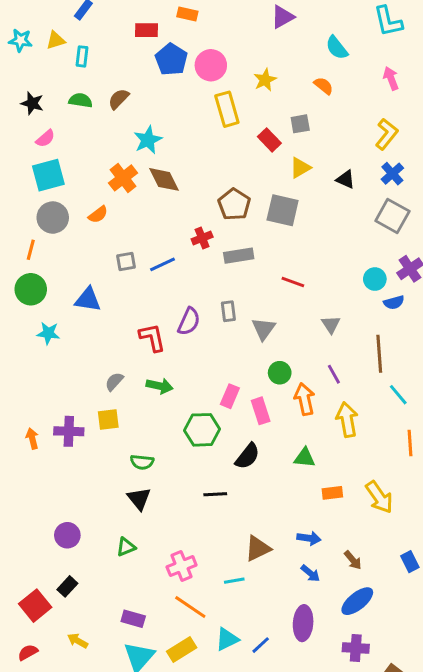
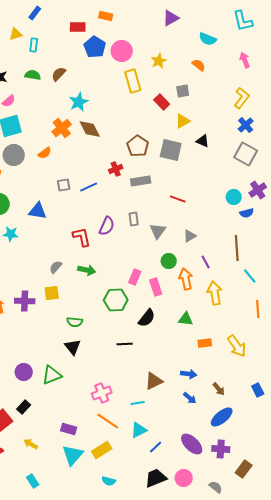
cyan semicircle: (337, 48) -> (208, 39), turned -30
black triangle: (346, 179) -> (203, 141), moved
gray triangle: (331, 324) -> (190, 236), moved, turned 32
green triangle: (126, 547) -> (52, 375), moved, size x1.5
purple ellipse: (303, 623) -> (192, 444), moved, turned -50
cyan triangle: (227, 639) -> (139, 430), moved

